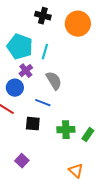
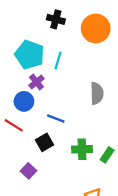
gray semicircle: (54, 81) -> (97, 93), moved, turned 30
black square: (33, 124) -> (44, 142), turned -35
purple square: (22, 161) -> (28, 171), moved

